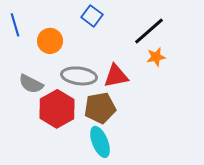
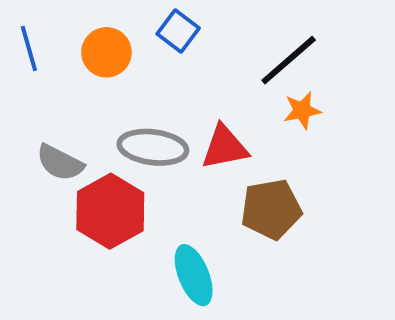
orange circle: (50, 41) -> (106, 52), moved
brown pentagon: (100, 108) -> (271, 209), moved

